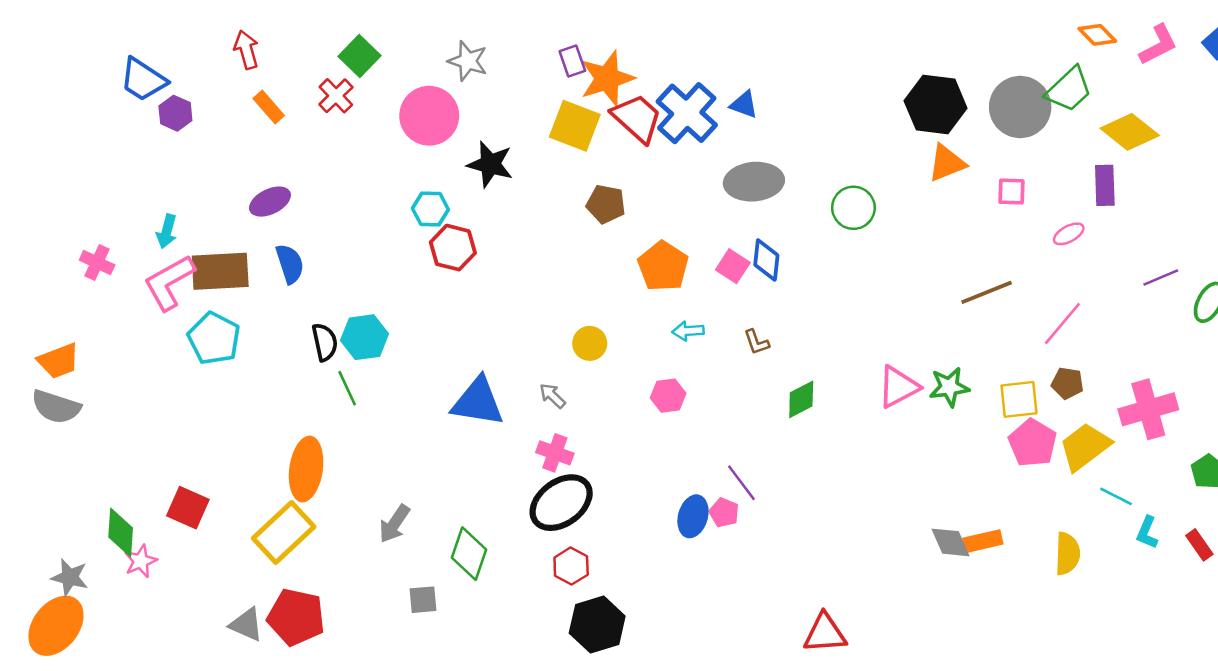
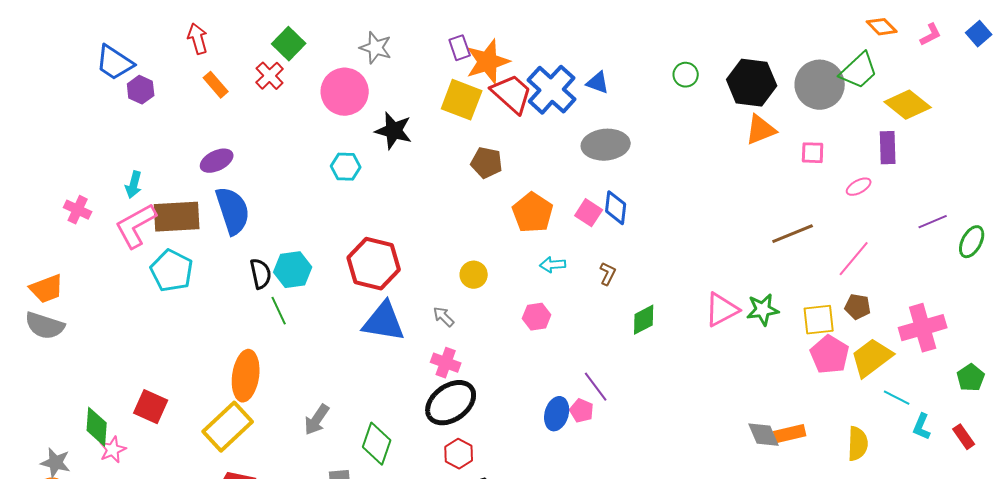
pink L-shape: (1158, 45) -> (931, 35), size x0.7
green circle: (853, 208) -> (686, 75), moved, size x0.7
red hexagon: (453, 248) -> (374, 264), moved, size x1.4
blue semicircle: (290, 264) -> (233, 211), size x1.5
brown L-shape: (756, 342) -> (608, 274), turned -135

